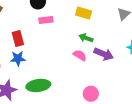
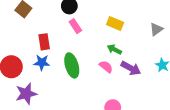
pink rectangle: (46, 20) -> (75, 26), turned 56
green ellipse: (38, 85) -> (72, 65), moved, turned 75

